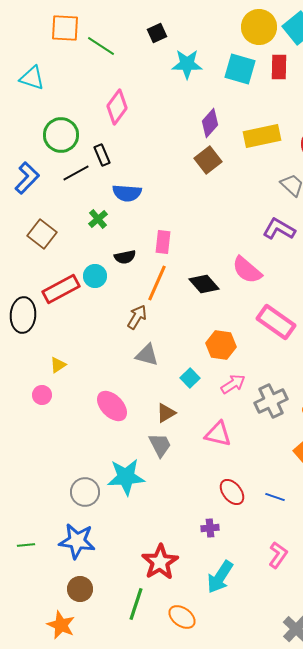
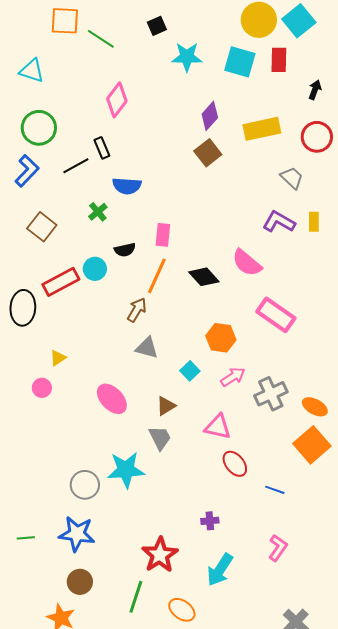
green circle: (61, 135) -> (39, 128), moved
red ellipse: (232, 492) -> (235, 464), moved

